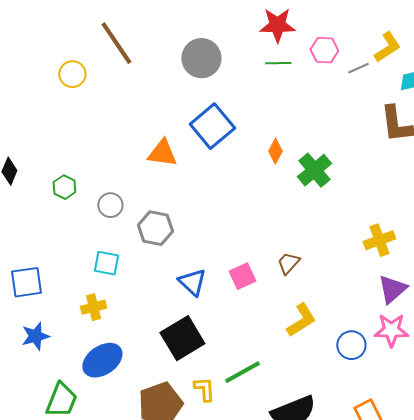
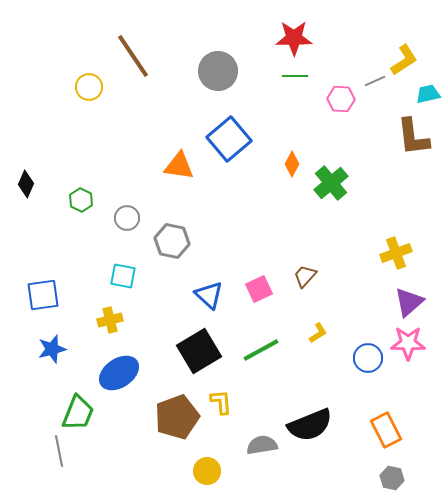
pink hexagon: (324, 50) -> (341, 99), moved
yellow L-shape: (301, 320) -> (318, 333), size x0.6
green line: (242, 372) -> (261, 350), moved

